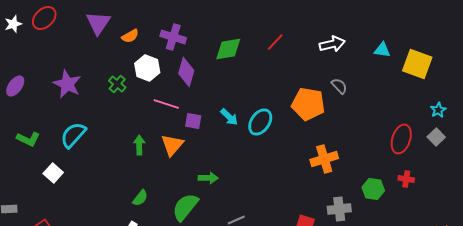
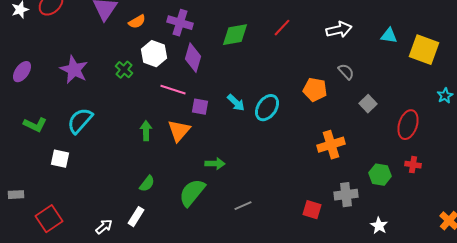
orange pentagon: (308, 104) -> (315, 90), size x0.7
gray square: (436, 137) -> (368, 104), moved
white square: (53, 173) -> (60, 159), turned -30

